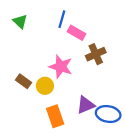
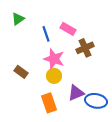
blue line: (62, 19) -> (46, 34), moved, turned -35
green triangle: (20, 21) -> (18, 19), turned 40
yellow circle: (45, 86) -> (54, 76), moved

